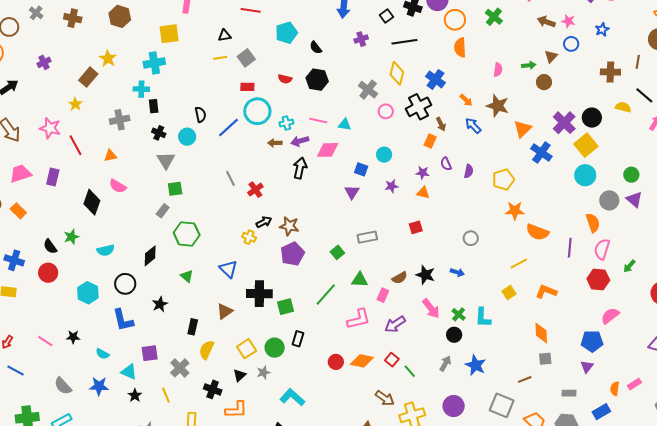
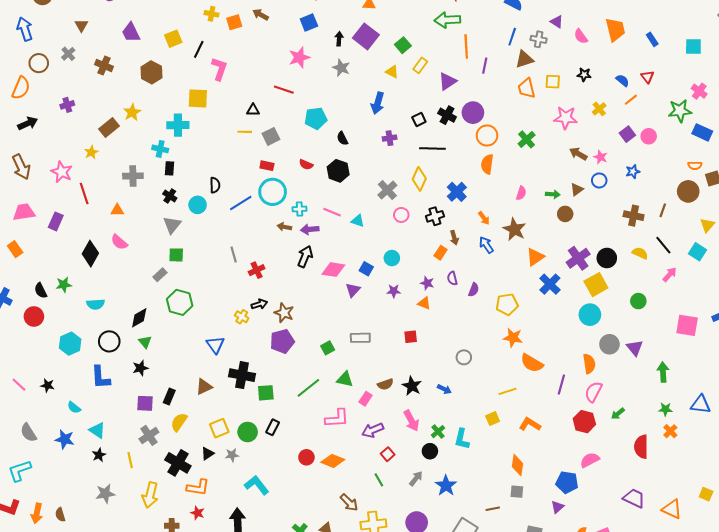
black cross: (419, 107) -> (435, 216), size x0.7
pink diamond: (328, 150) -> (333, 270), moved
green circle: (631, 175) -> (638, 301), moved
green triangle: (187, 276) -> (145, 342), moved
purple square: (150, 353) -> (145, 403), moved
red square: (392, 360) -> (388, 454), moved
black cross: (213, 389) -> (178, 463), size x1.4

